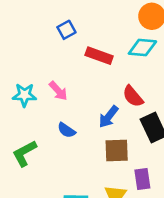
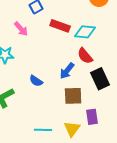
cyan diamond: (142, 47) -> (85, 32), moved
pink arrow: (58, 91) -> (21, 29), moved

